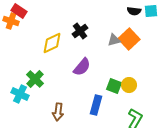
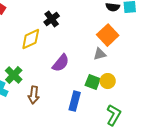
black cross: (80, 31) -> (52, 19), moved
gray triangle: (114, 40) -> (100, 54), moved
brown arrow: (58, 112) -> (34, 95), moved

